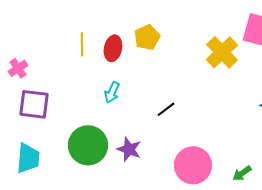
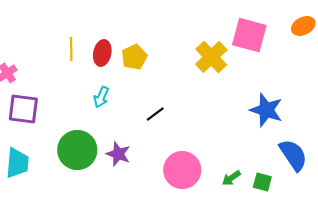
yellow pentagon: (147, 37) -> (134, 57), moved

